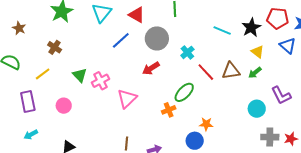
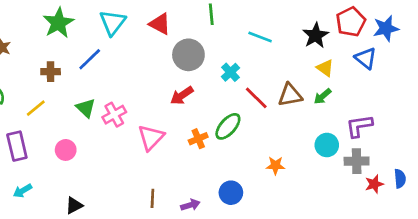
red pentagon: (278, 18) -> (351, 22), turned -30
cyan line: (222, 31) -> (260, 37), moved
blue line: (121, 40) -> (90, 59), moved
brown cross: (55, 47) -> (51, 72), turned -32
purple L-shape: (281, 95) -> (359, 126), turned 110
orange cross: (169, 110) -> (198, 139), moved
orange star: (206, 124) -> (275, 165), moved
gray cross: (270, 137) -> (357, 161), moved
blue circle: (195, 141) -> (231, 193), moved

